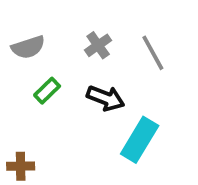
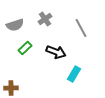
gray cross: (98, 45) -> (45, 19), moved
cyan rectangle: (140, 140) -> (74, 74), size x0.7

